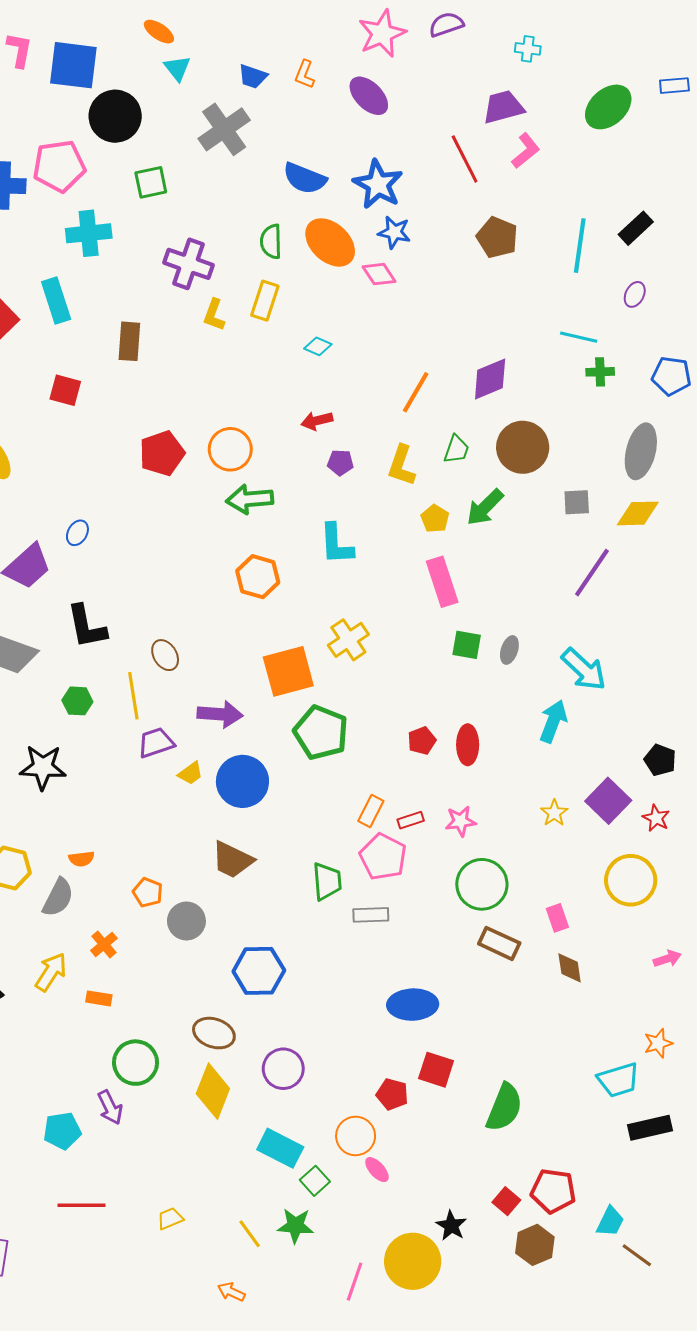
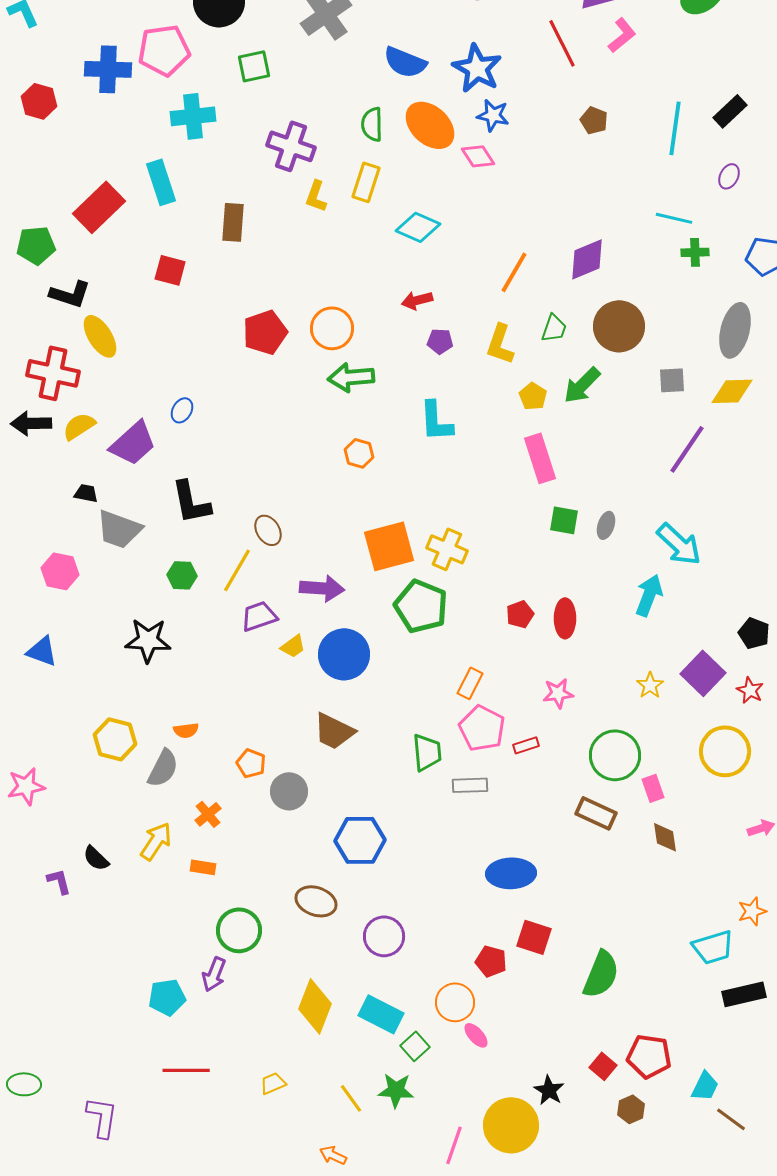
brown pentagon: (497, 237) -> (594, 120), size x0.7
cyan diamond: (318, 346) -> (418, 227), size x1.6
orange hexagon: (258, 577) -> (359, 453), size x0.7
yellow cross: (348, 640) -> (447, 549), moved, turned -33
yellow line: (133, 696) -> (237, 570), turned 39
red rectangle: (411, 820) -> (526, 745), moved
green circle: (482, 884) -> (615, 755), moved
yellow diamond: (213, 1091) -> (315, 1006), moved
purple arrow: (110, 1107) -> (214, 974), turned 48
brown hexagon: (535, 1245) -> (631, 1109), size x0.7

